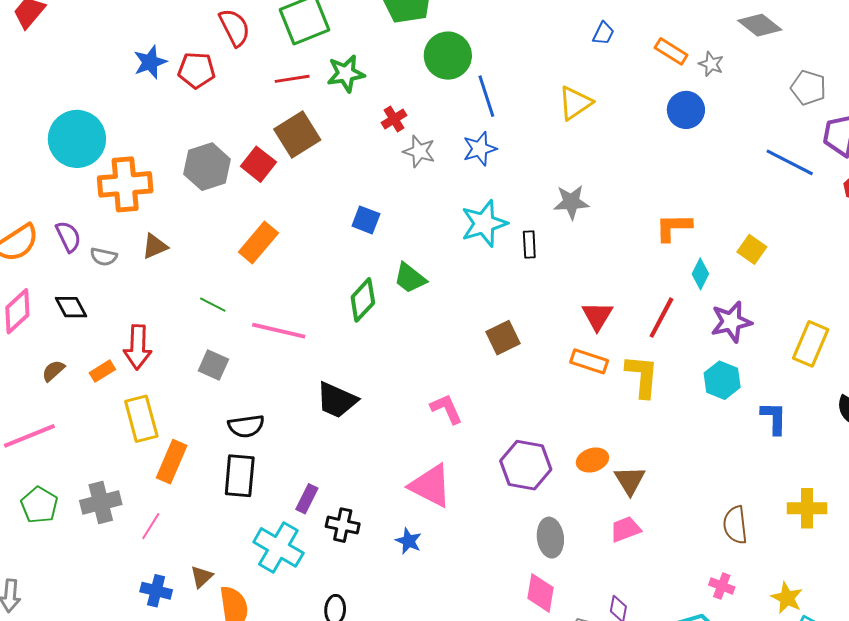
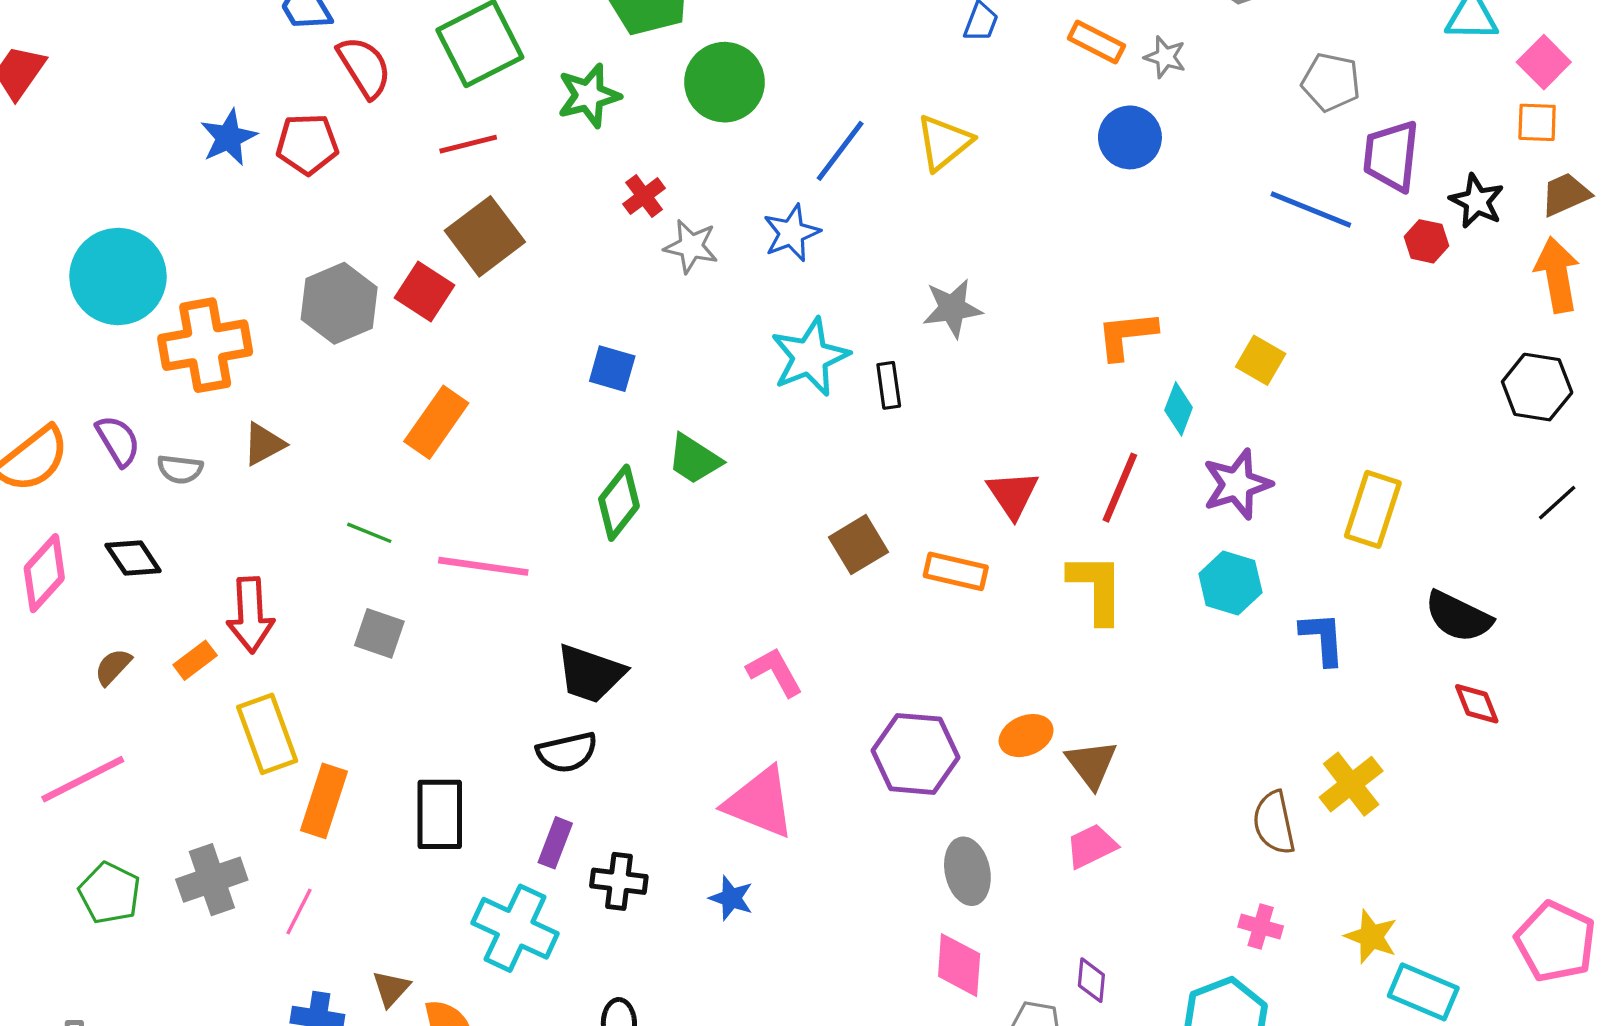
green star: (346, 74) -> (589, 96), moved
blue line: (486, 96) -> (840, 151), moved, turned 60
orange rectangle: (589, 361) -> (956, 571), moved
black semicircle: (246, 426) -> (567, 752), moved
yellow cross: (807, 508) -> (1351, 784), moved, turned -33

